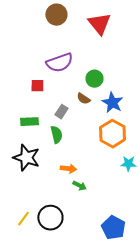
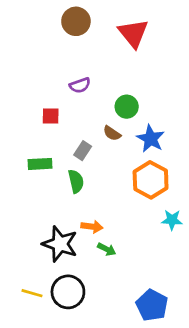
purple semicircle: (59, 63) -> (80, 85), size x0.6
black star: (26, 158) -> (60, 244), moved
yellow line: (23, 219) -> (32, 293), turned 70

